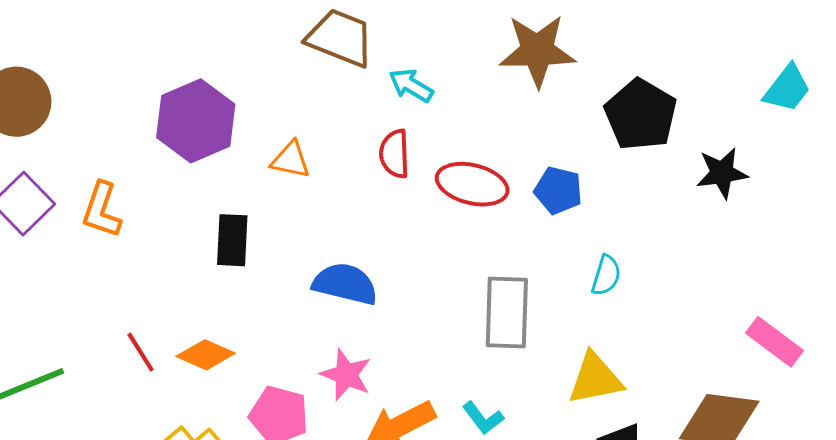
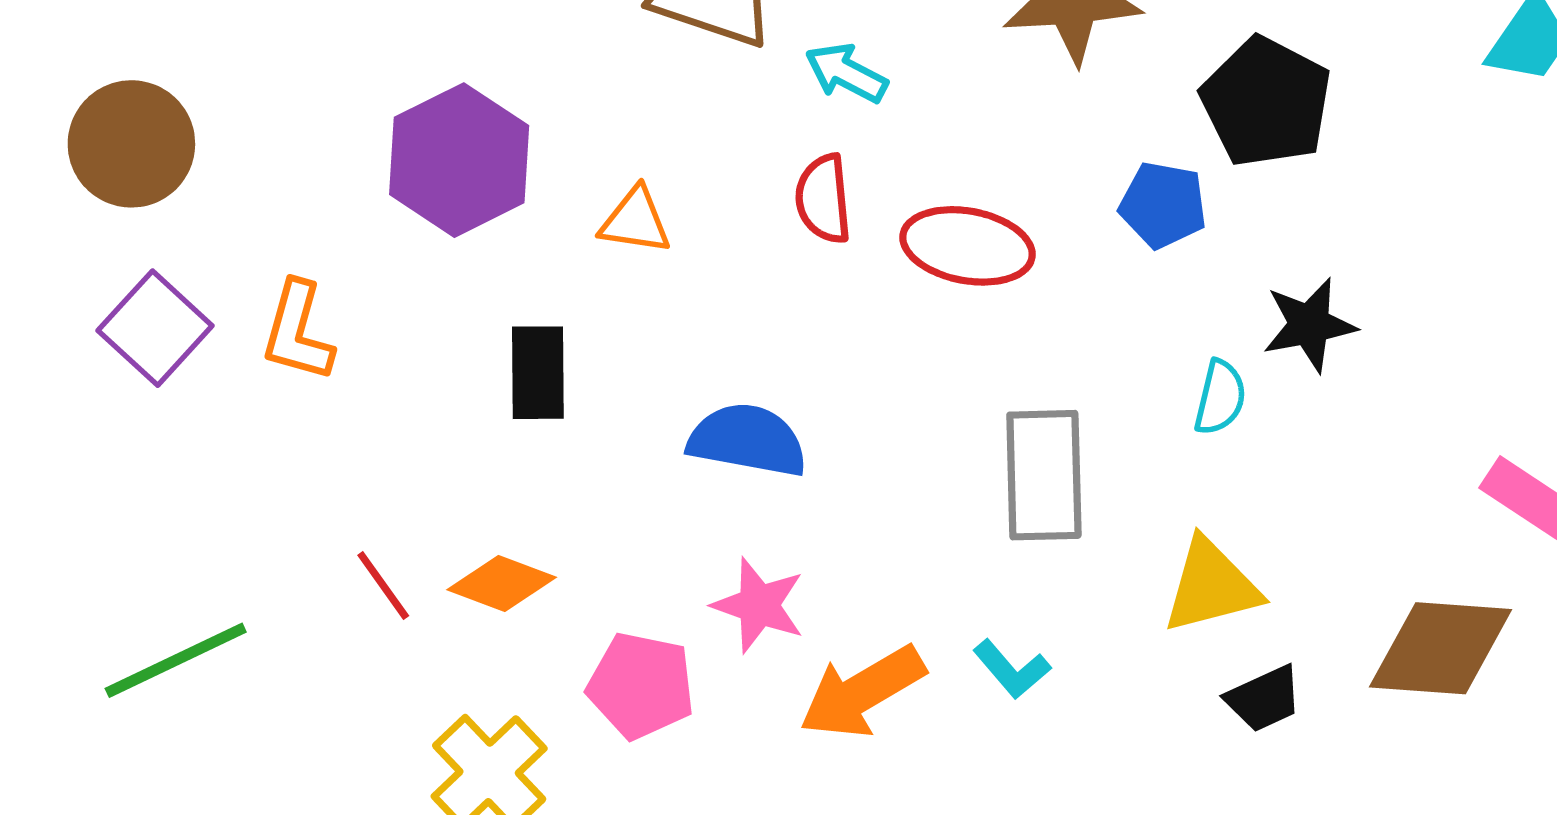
black star: (722, 173) -> (1309, 325), moved
blue pentagon: (558, 190) -> (1163, 205), moved

